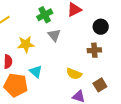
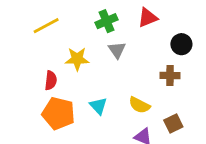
cyan triangle: (36, 72) -> (98, 106), moved

